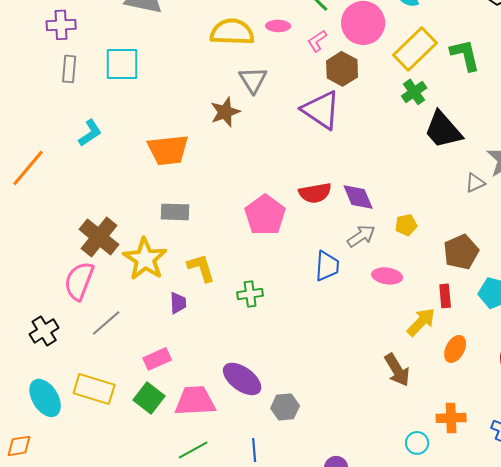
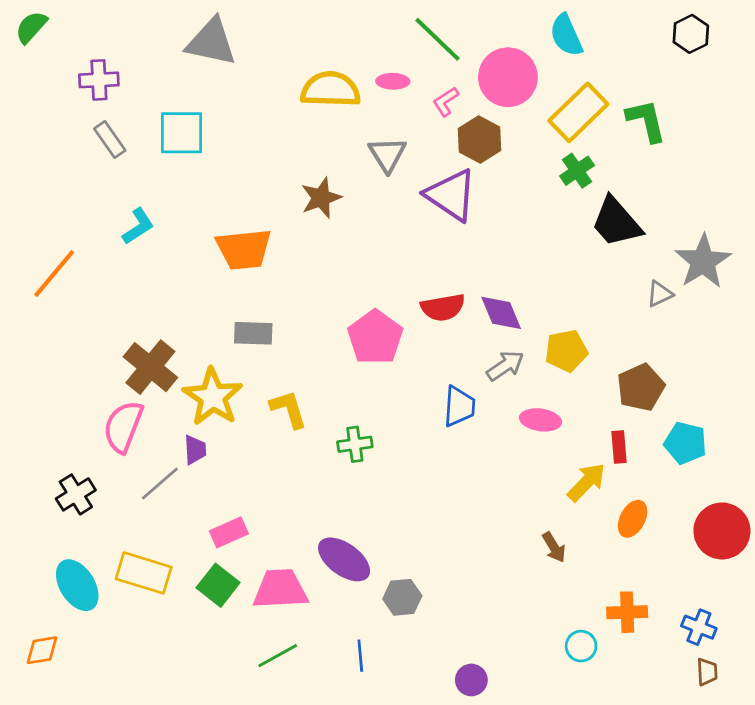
gray rectangle: (69, 69) -> (110, 140), turned -40
gray triangle: (253, 80) -> (387, 154), moved
yellow pentagon: (406, 225) -> (566, 351), size x1.4
purple trapezoid: (178, 303) -> (195, 450), moved
brown arrow: (397, 370) -> (554, 547), size x0.7

